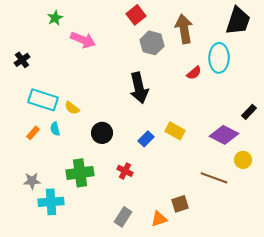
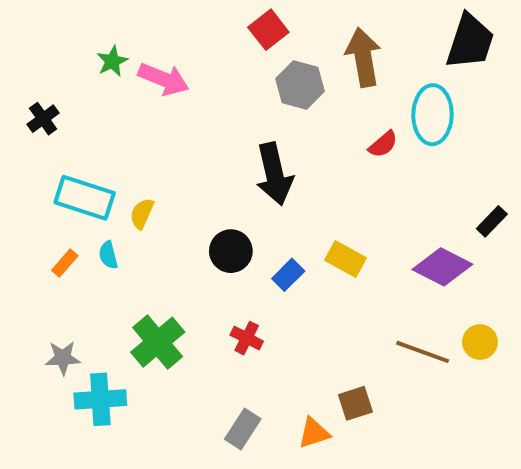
green star: (55, 18) -> (112, 61), moved
yellow semicircle: (72, 108) -> (142, 214), turned 77
black circle: (102, 133) -> (231, 251), moved
yellow circle: (243, 160) -> (480, 342), moved
green cross: (80, 173) -> (158, 342), turned -32

